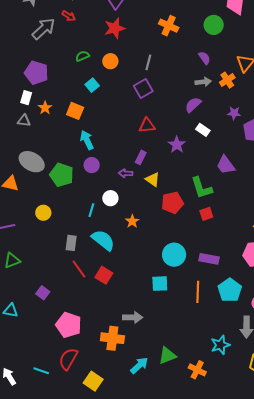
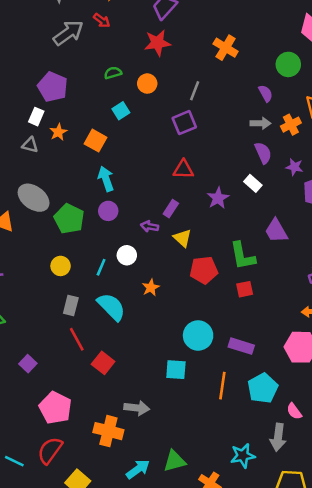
green circle: (214, 25) -> (288, 64), moved
purple semicircle: (193, 105) -> (263, 153), moved, turned 102
yellow circle: (43, 213) -> (61, 266), moved
red square: (104, 275) -> (103, 363), moved

